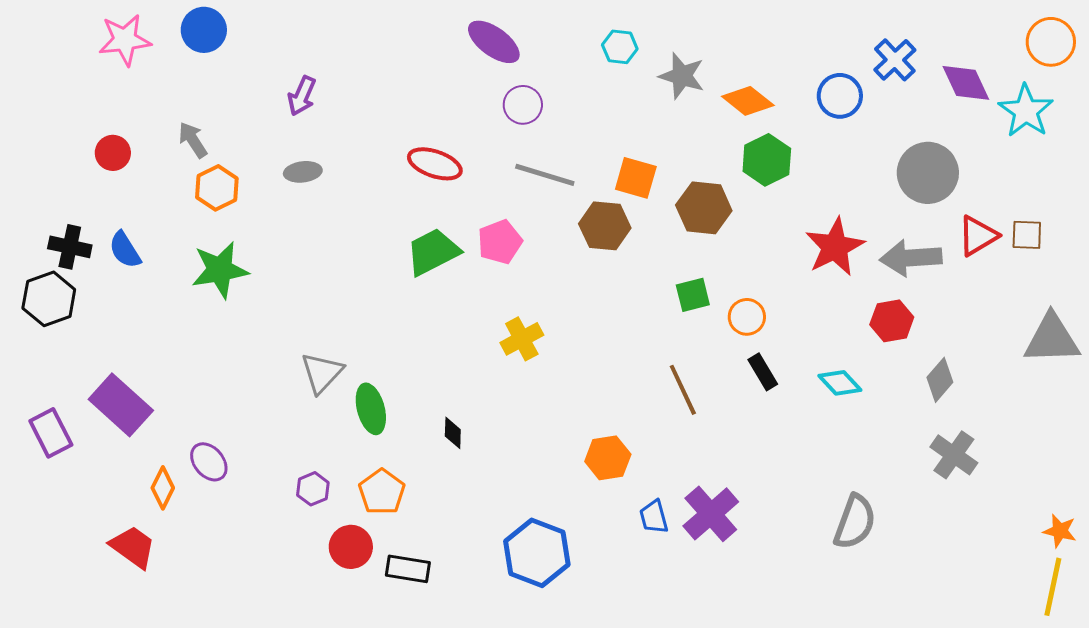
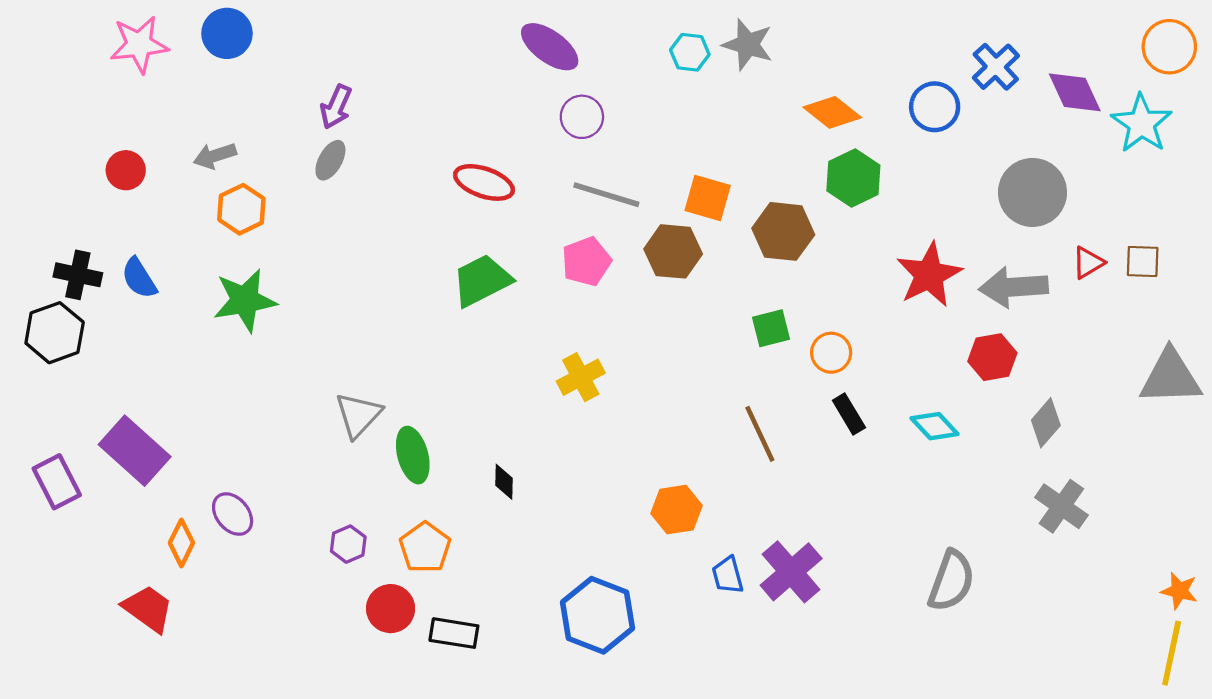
gray star: (682, 76) -> (748, 45), moved
gray arrow: (193, 140) -> (215, 156), turned -75
gray ellipse: (303, 172) -> (330, 160), moved, turned -54
red triangle: (978, 236) -> (1088, 263), size x0.7
pink pentagon: (500, 242) -> (586, 261), moved

